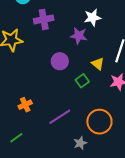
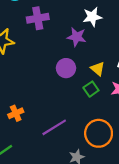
purple circle: (60, 61) -> (66, 68), moved
green square: (82, 81) -> (91, 89), moved

